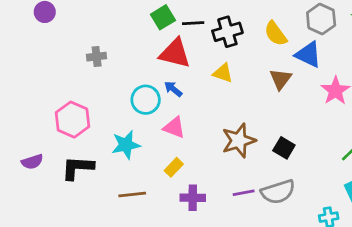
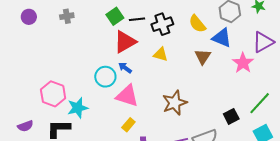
red triangle: (175, 53) -> (125, 42), turned -40
gray cross: (97, 57) -> (67, 16), moved
pink triangle: (174, 127) -> (127, 96), size x1.4
cyan star: (126, 145) -> (78, 108), moved
black square: (284, 148) -> (231, 116), moved, turned 35

